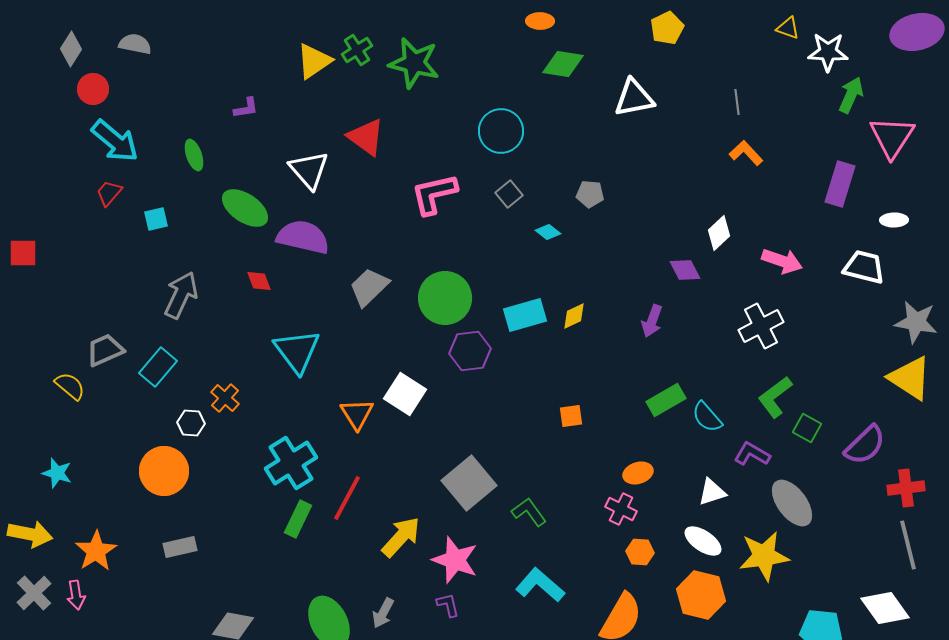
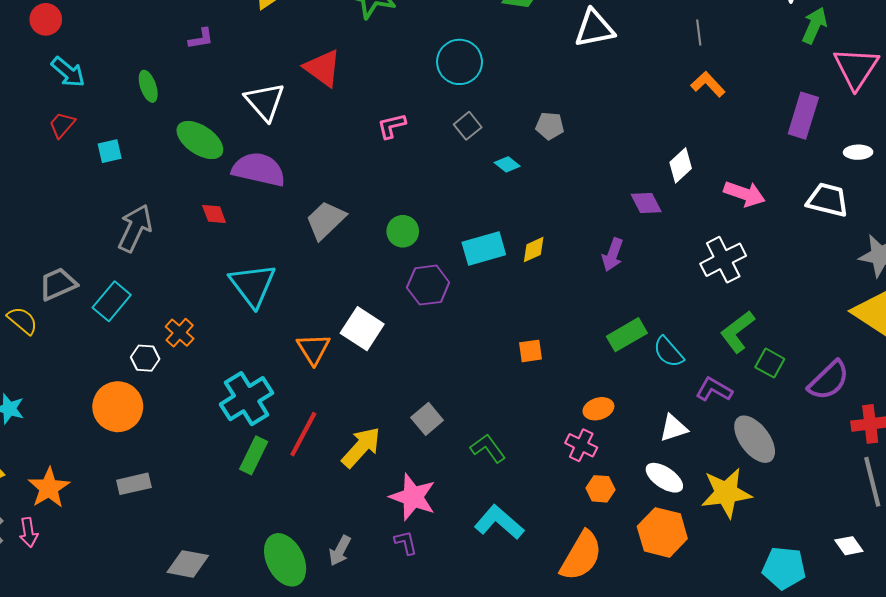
cyan arrow: (115, 141) -> (68, 72), size x0.7
pink L-shape: (434, 194) -> (392, 126), size x0.6
green circle: (445, 298) -> (403, 231), size x0.6
gray square: (469, 483) -> (427, 419), size x0.6
yellow arrow: (401, 537) -> (361, 447), moved
white diamond: (885, 608) -> (849, 546), size x0.6

